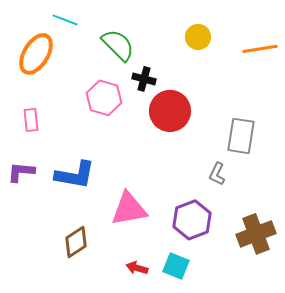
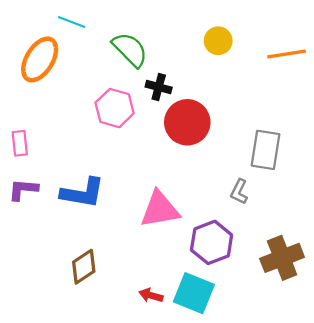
pink rectangle: (31, 120) -> (20, 143), moved
pink triangle: (129, 209) -> (160, 209), moved
cyan square: (176, 266) -> (194, 293), size x1.4

